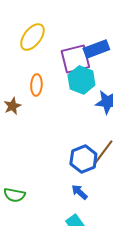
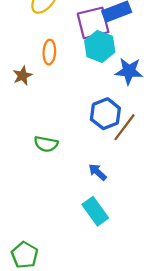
blue hexagon: (83, 159) -> (105, 114), moved
green semicircle: (14, 195) -> (46, 144), moved

